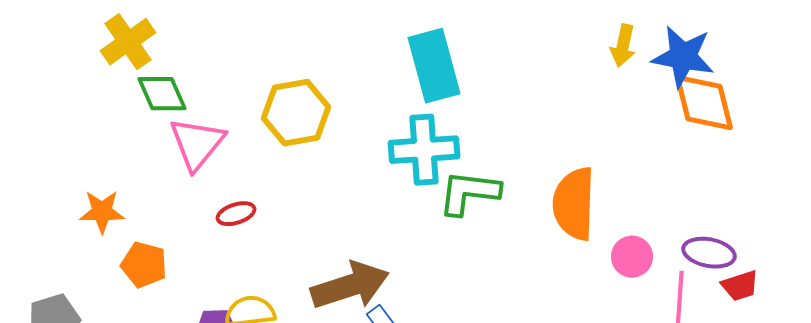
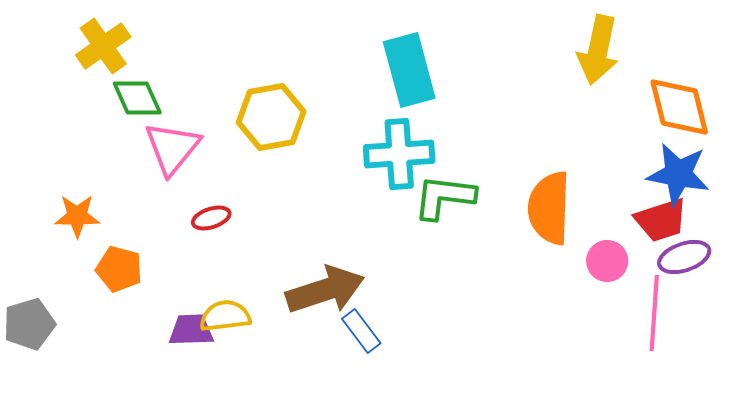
yellow arrow: (623, 46) -> (598, 50), size x1.6
blue star: (683, 57) -> (678, 174), moved
purple ellipse: (709, 253) -> (684, 257), turned -30
red trapezoid: (740, 286) -> (661, 220), moved, size x1.4

